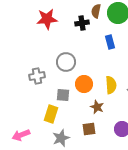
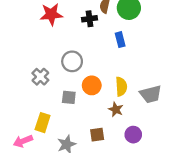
gray cross: (37, 76) -> (40, 77), turned -35
brown star: (97, 107) -> (116, 109), moved
yellow rectangle: (51, 114) -> (43, 123), moved

